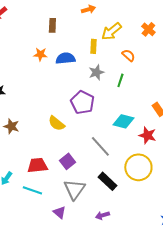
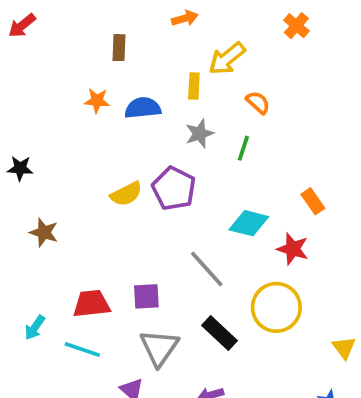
orange cross: (148, 29) -> (296, 26), moved
yellow semicircle: (56, 123) -> (126, 194), moved, turned -66
purple square: (67, 161) -> (146, 296), turned 35

